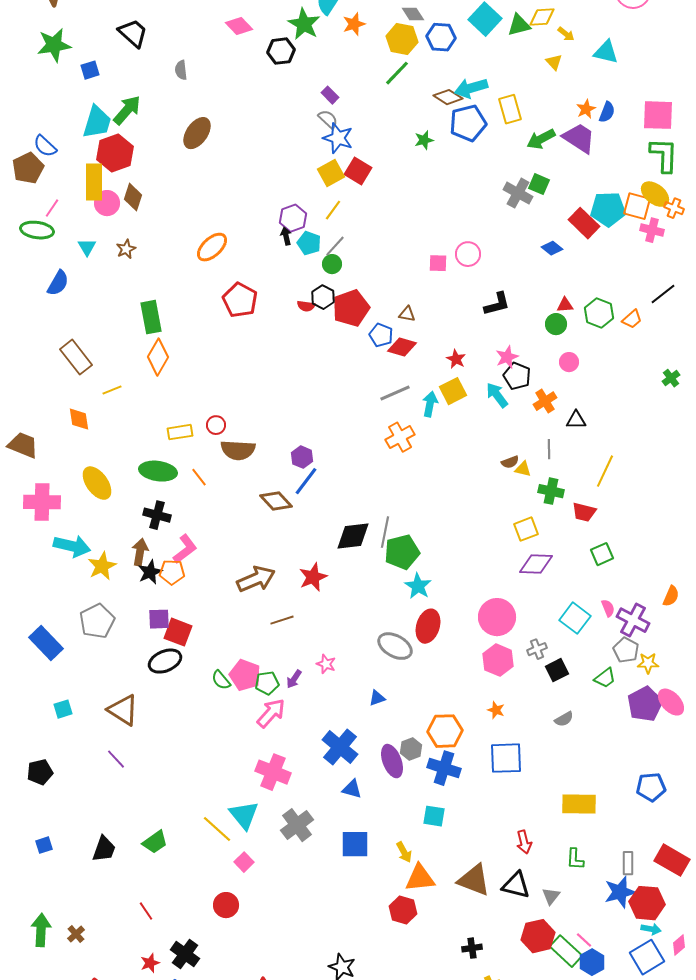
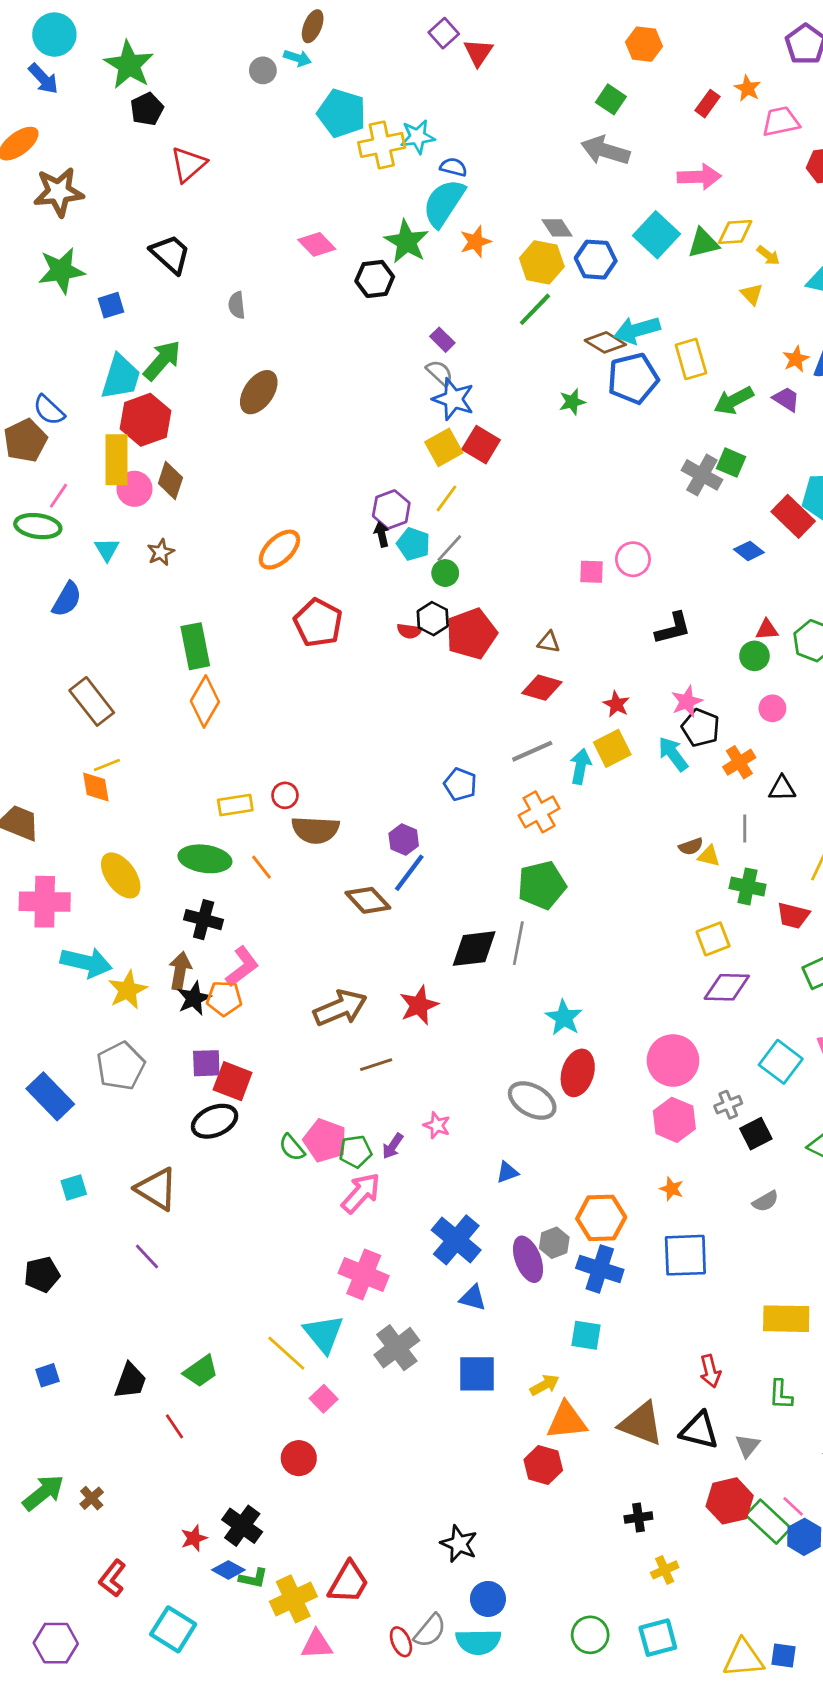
purple trapezoid: (579, 138) -> (786, 399), size x0.6
blue pentagon: (381, 335) -> (460, 784), moved
yellow line: (112, 390) -> (107, 765), moved
green pentagon: (402, 552) -> (542, 885), moved
yellow arrow: (404, 852) -> (545, 1385), turned -90
red line: (146, 911) -> (175, 1426), moved
green arrow: (41, 930) -> (43, 1493), turned 48

